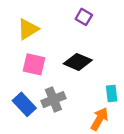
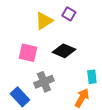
yellow triangle: (28, 29) -> (44, 21), moved
blue rectangle: (24, 104) -> (20, 97), moved

